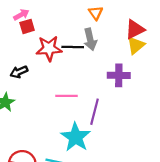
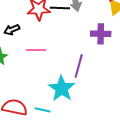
pink line: (67, 96) -> (36, 50), moved

